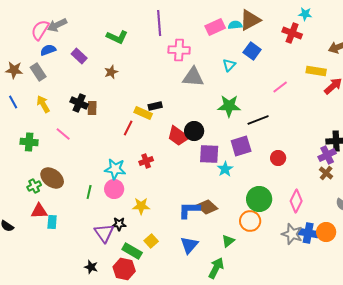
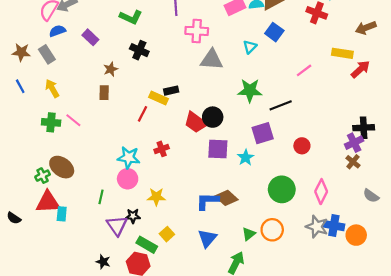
brown star: (111, 72) -> (111, 69), moved
black cross: (79, 103) -> (139, 50), moved
green cross: (29, 142) -> (51, 122), moved
purple square: (209, 154) -> (218, 149), moved
green line: (89, 192) -> (101, 197), moved
red triangle: (39, 211) -> (48, 202), size x1.4
orange circle: (250, 221) -> (272, 230), moved
orange circle: (326, 232) -> (356, 235), moved

